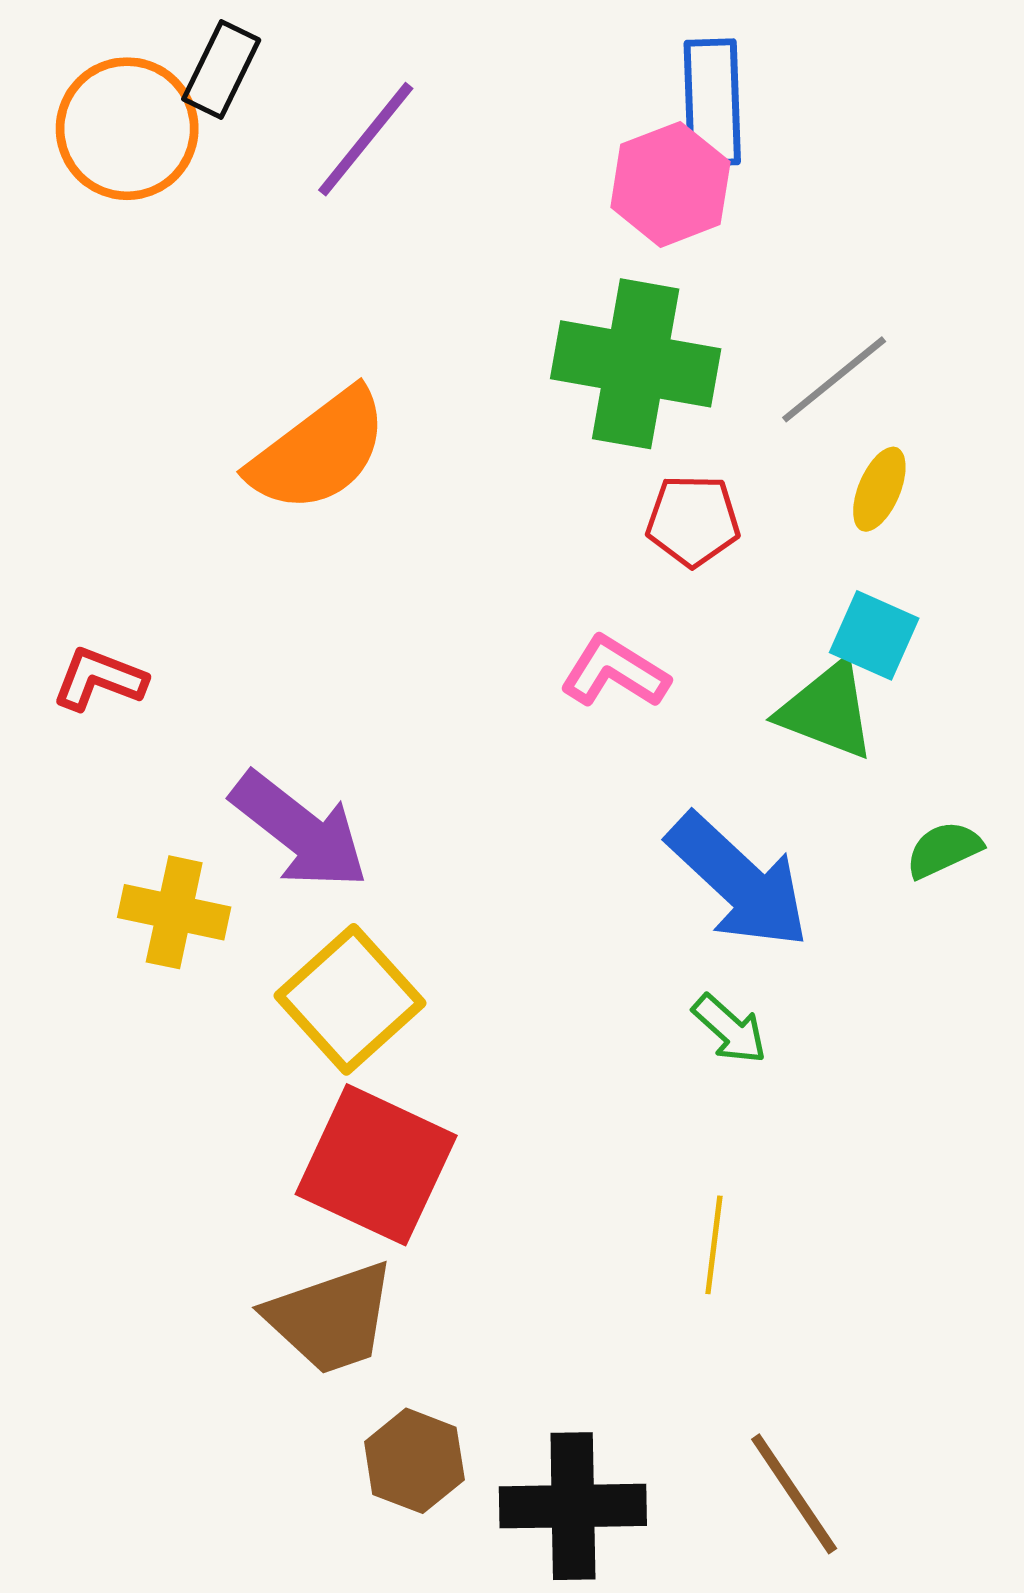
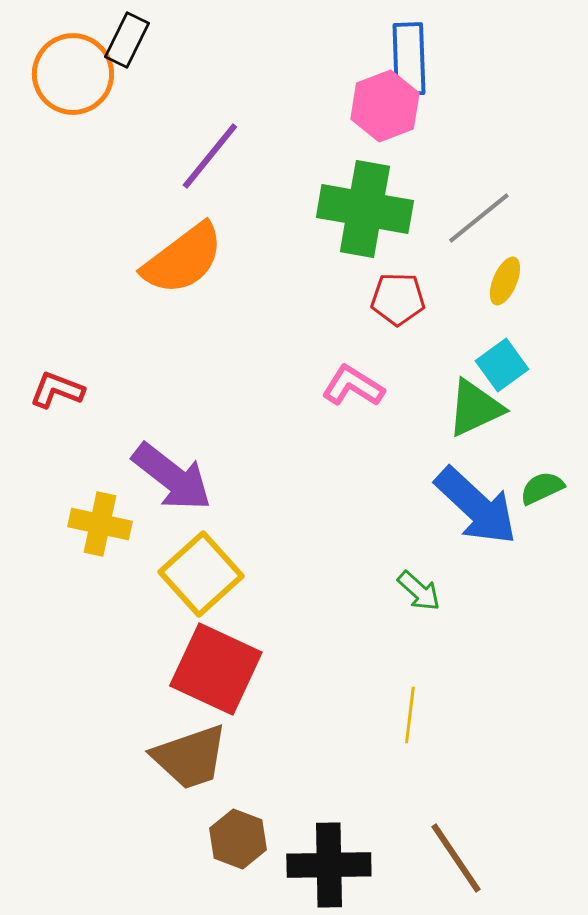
purple line: (366, 139) -> (210, 156), moved
cyan square: (874, 635) -> (502, 365), turned 30
green triangle: (827, 710) -> (475, 408), turned -46
blue arrow: (738, 881) -> (476, 506), moved

